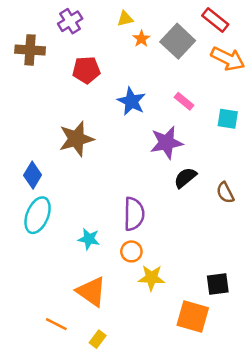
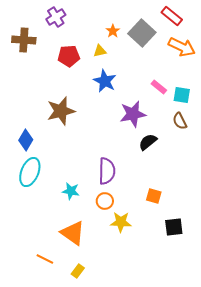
yellow triangle: (125, 19) -> (100, 51), moved
pink rectangle: (184, 101) -> (159, 87), moved
brown semicircle: (225, 193) -> (180, 121), moved
orange square: (193, 317) -> (154, 196), moved, size x0.6

